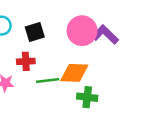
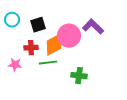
pink circle: (82, 31) -> (69, 36), moved
orange diamond: (74, 73) -> (54, 45), moved, turned -30

